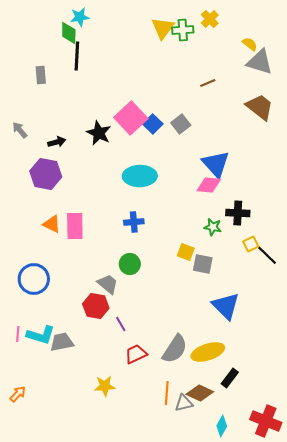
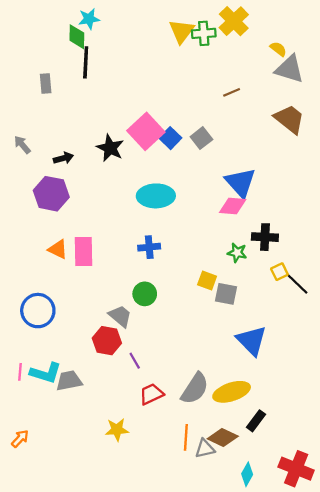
yellow cross: (210, 19) -> (234, 21), size x1.5

